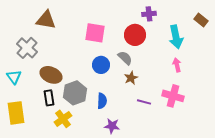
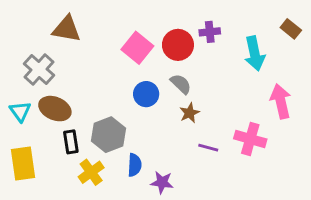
purple cross: (149, 14) -> (210, 32), moved
pink square: (95, 33) -> (137, 48), turned 30
red circle: (135, 35) -> (178, 45), moved
pink arrow: (177, 65) -> (281, 101), moved, size x1.6
brown ellipse: (51, 75) -> (55, 109), moved
blue semicircle: (102, 101) -> (135, 165), moved

